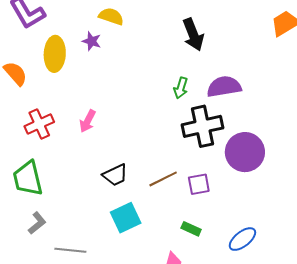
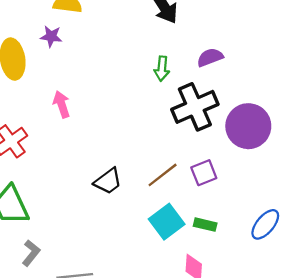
purple semicircle: (224, 87) -> (210, 57), size x0.7
pink arrow: (88, 121) -> (62, 104), moved, turned 145
cyan square: (126, 218) -> (167, 222), moved

